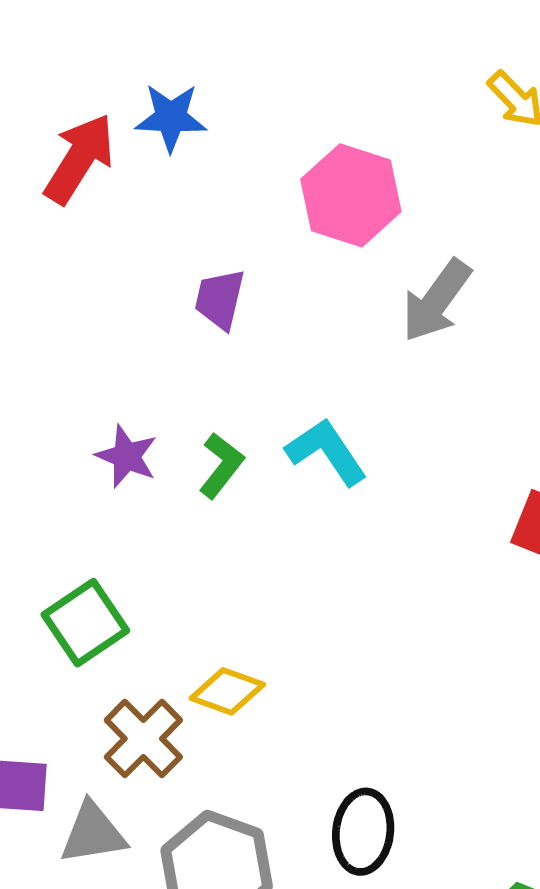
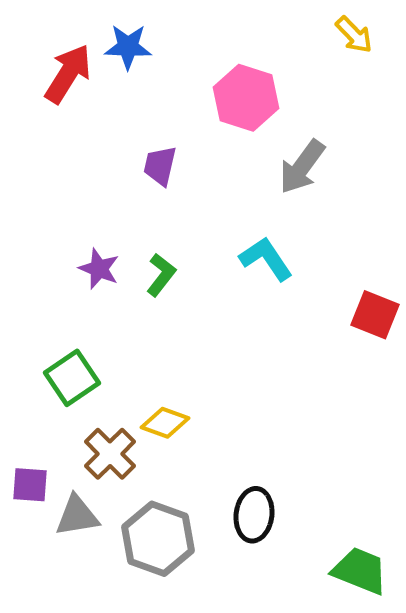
cyan L-shape: (326, 452) -> (266, 259), moved

